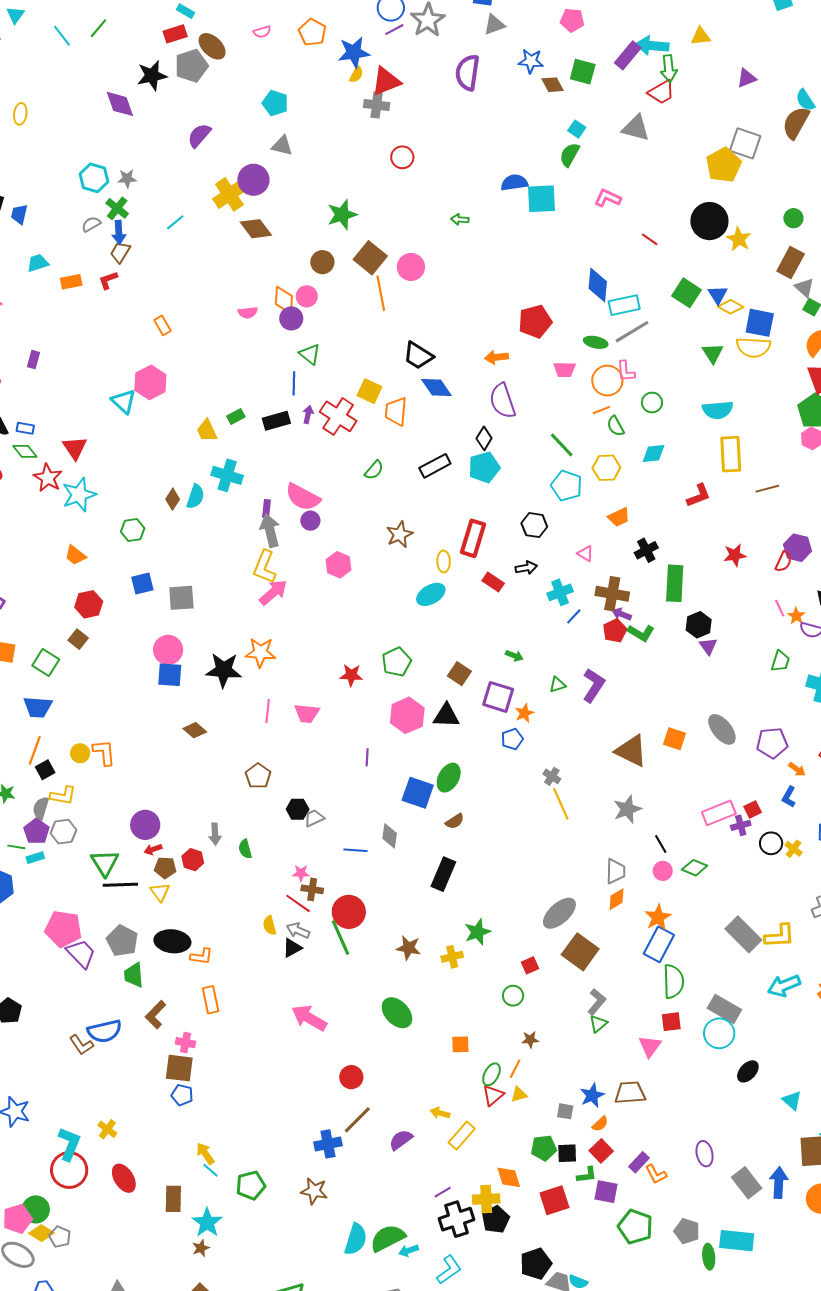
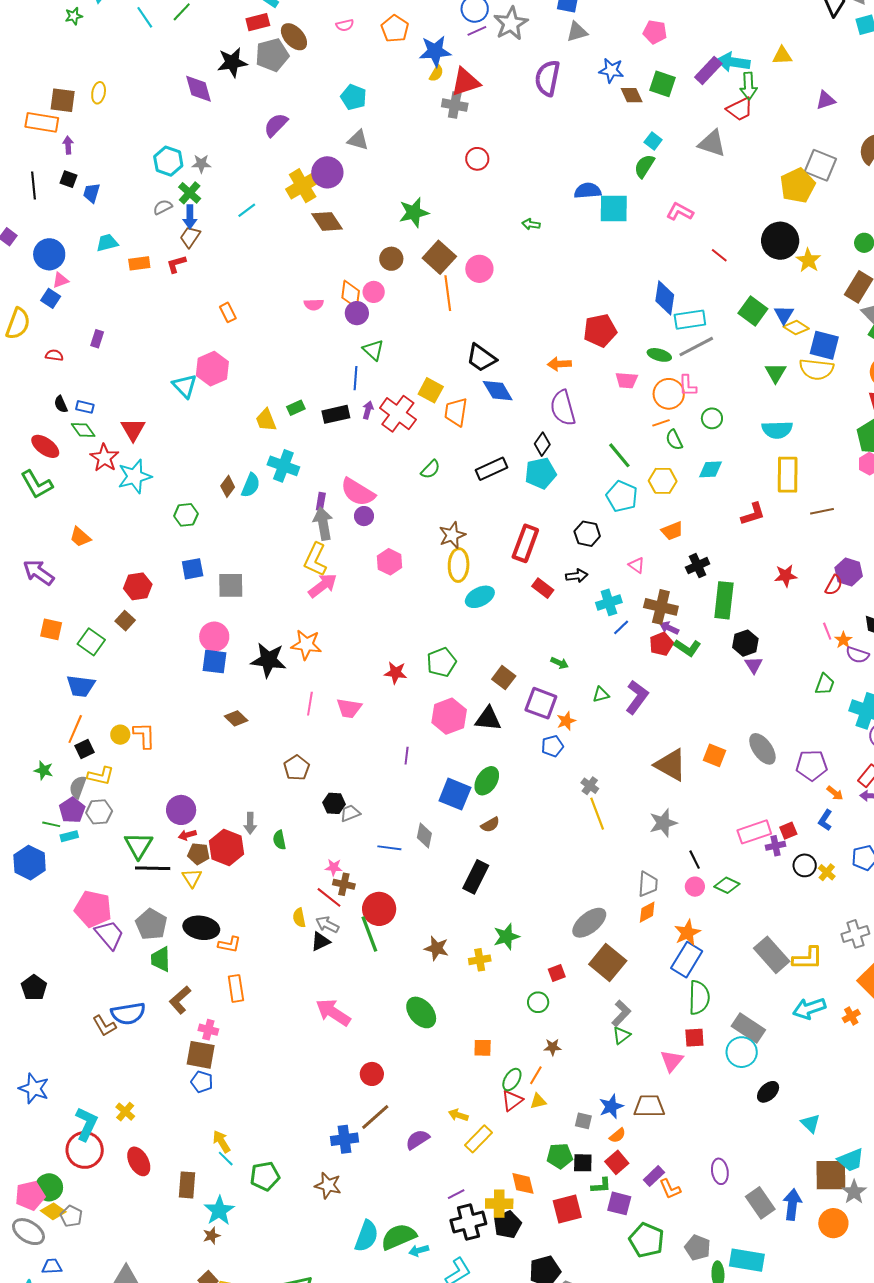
orange trapezoid: (75, 555) -> (80, 537), moved
yellow ellipse: (444, 561) -> (459, 565), moved, size x1.5
red hexagon: (193, 860) -> (226, 847), size x1.6

